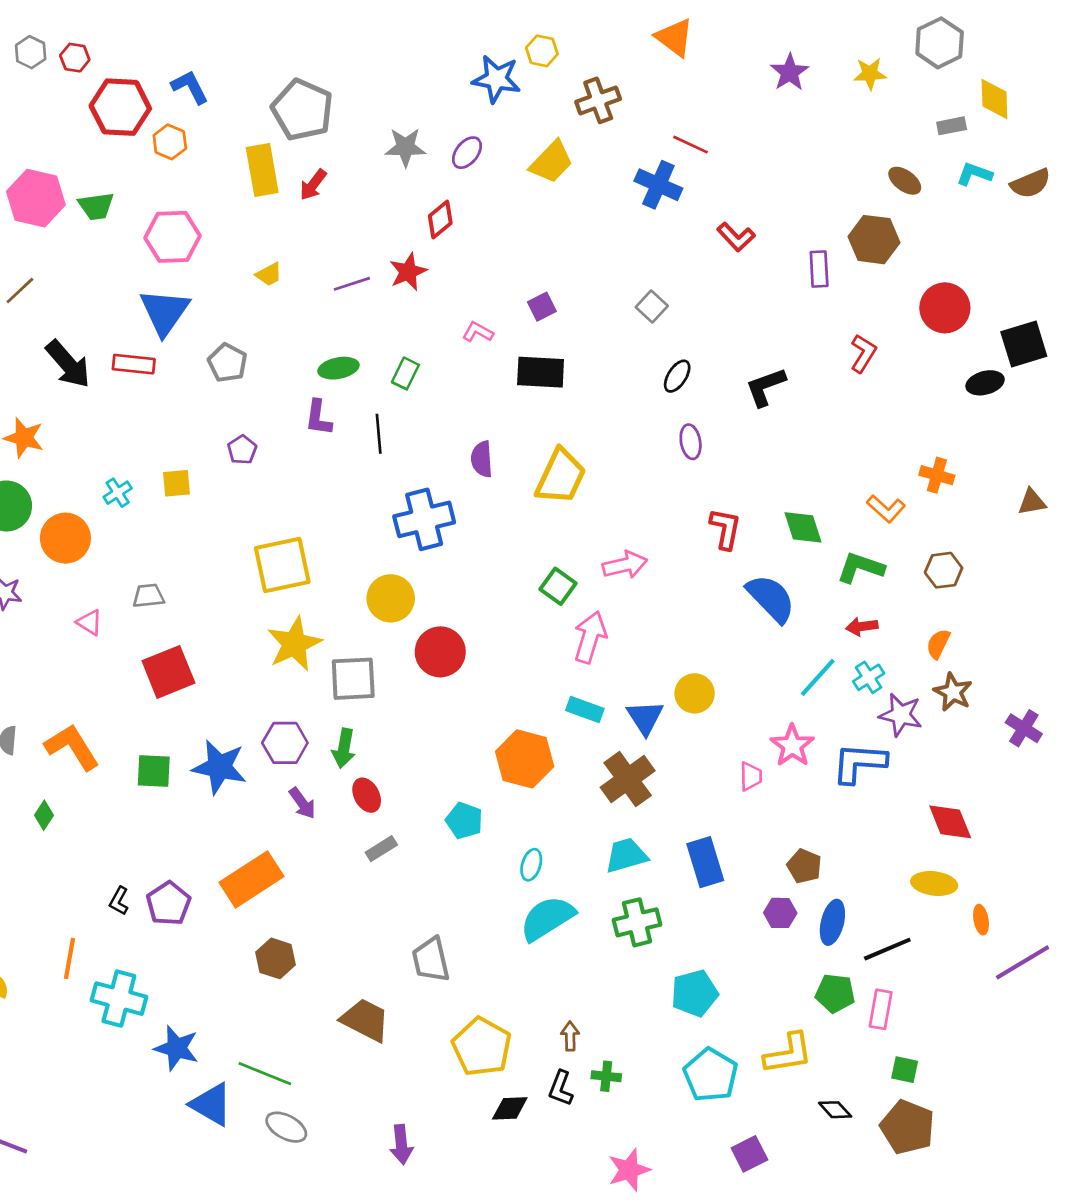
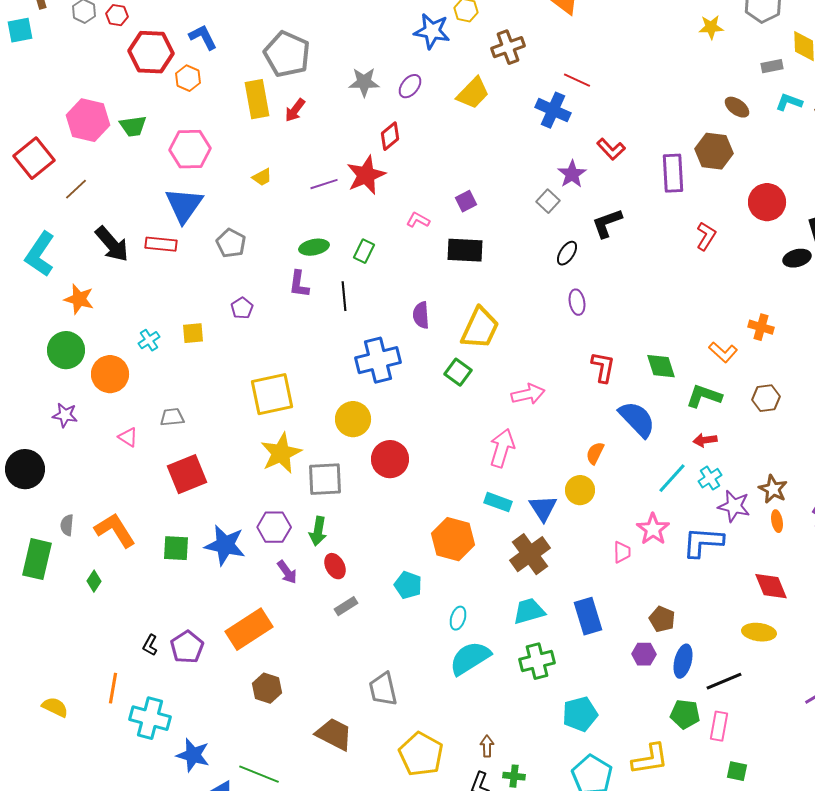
purple star: (790, 72) -> (572, 174), moved
purple rectangle: (819, 269) -> (673, 173), size x1.4
red star: (408, 272) -> (366, 175), size x1.4
black L-shape: (766, 387) -> (607, 223), moved
green square: (558, 586) -> (458, 372), moved
orange semicircle: (938, 644) -> (595, 453), moved
orange ellipse: (981, 920) -> (777, 521), moved

